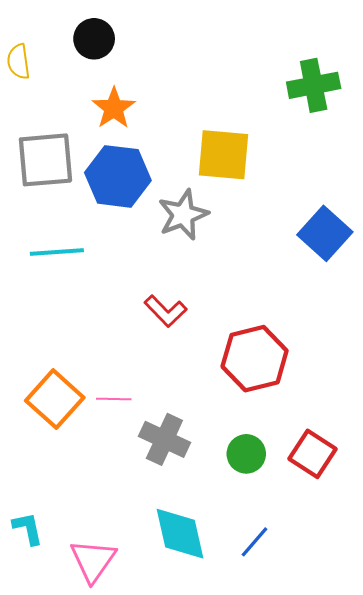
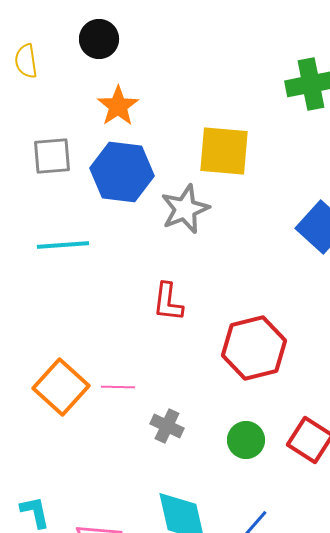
gray square: (45, 160) -> (52, 156), size x0.7
red L-shape: (166, 311) -> (168, 302), turned 51
gray cross: (164, 439) -> (167, 426), size x0.7

